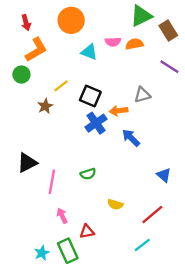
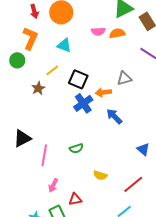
red arrow: (26, 23) -> (34, 11), moved
orange L-shape: (36, 50) -> (30, 38), turned -35
cyan triangle: (89, 52) -> (64, 45), moved
pink arrow: (62, 216) -> (53, 185), turned -128

